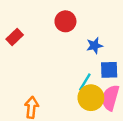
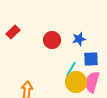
red circle: (65, 21) -> (52, 40), moved

